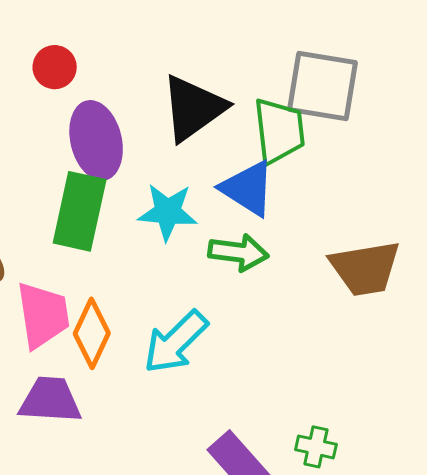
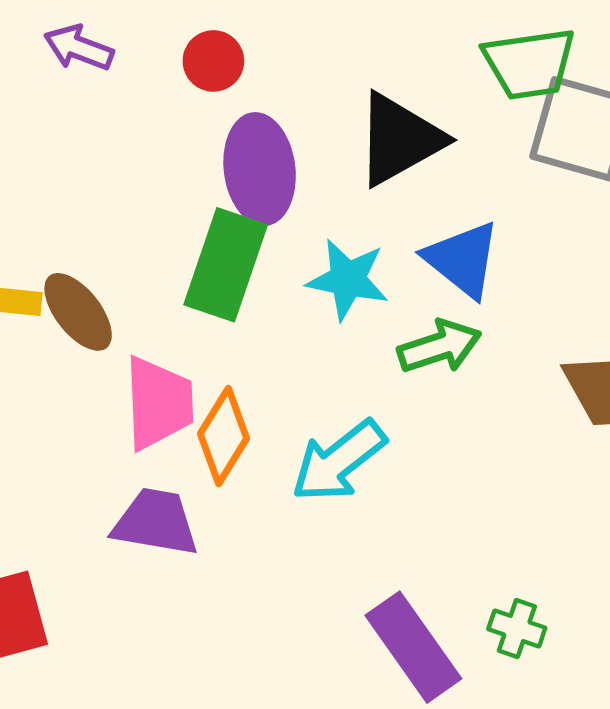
green trapezoid: (279, 131) -> (529, 63), moved, turned 82
green arrow: (238, 252) -> (439, 347), turned -32

